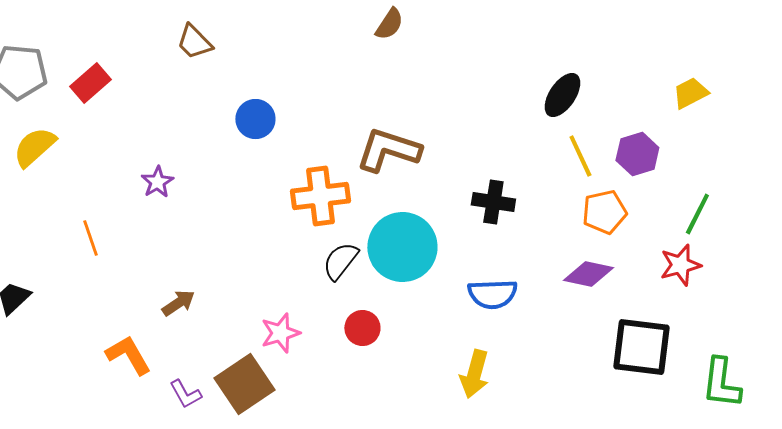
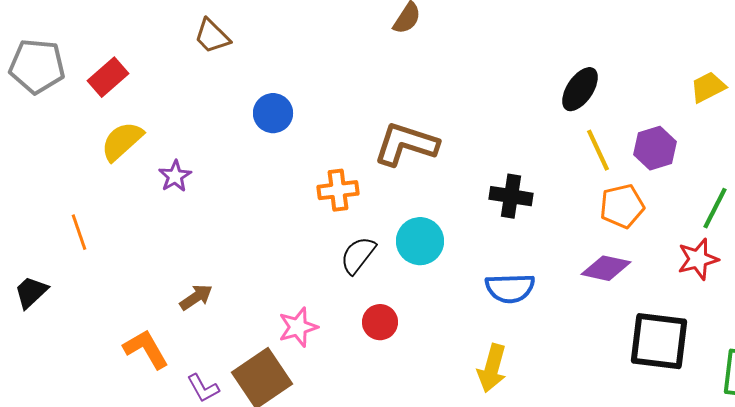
yellow semicircle: (34, 147) -> (122, 141), moved
orange cross: (320, 196) -> (338, 190), size x0.7
orange line: (90, 238) -> (79, 232), moved
cyan circle: (402, 247) -> (420, 241), size x0.7

